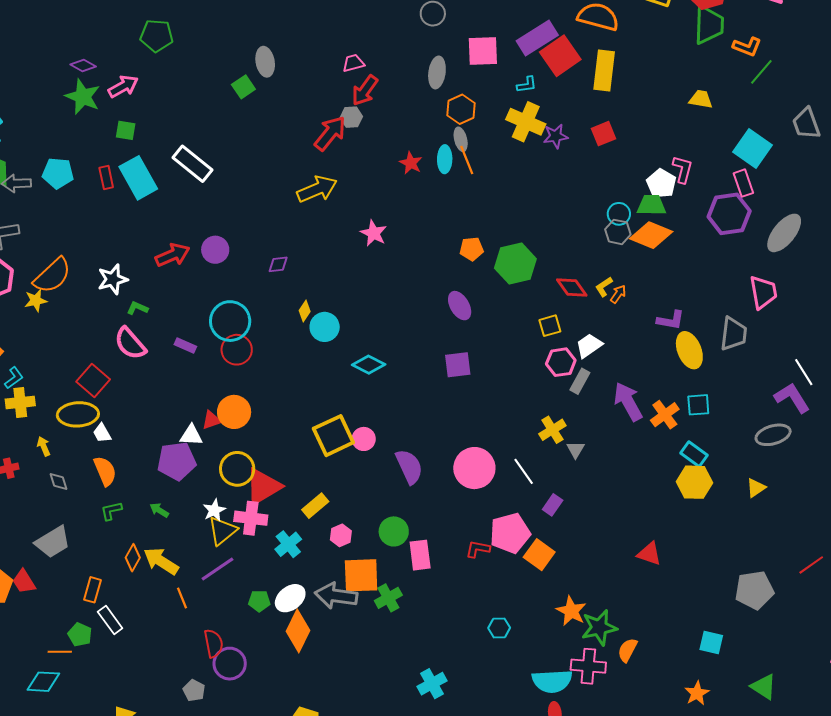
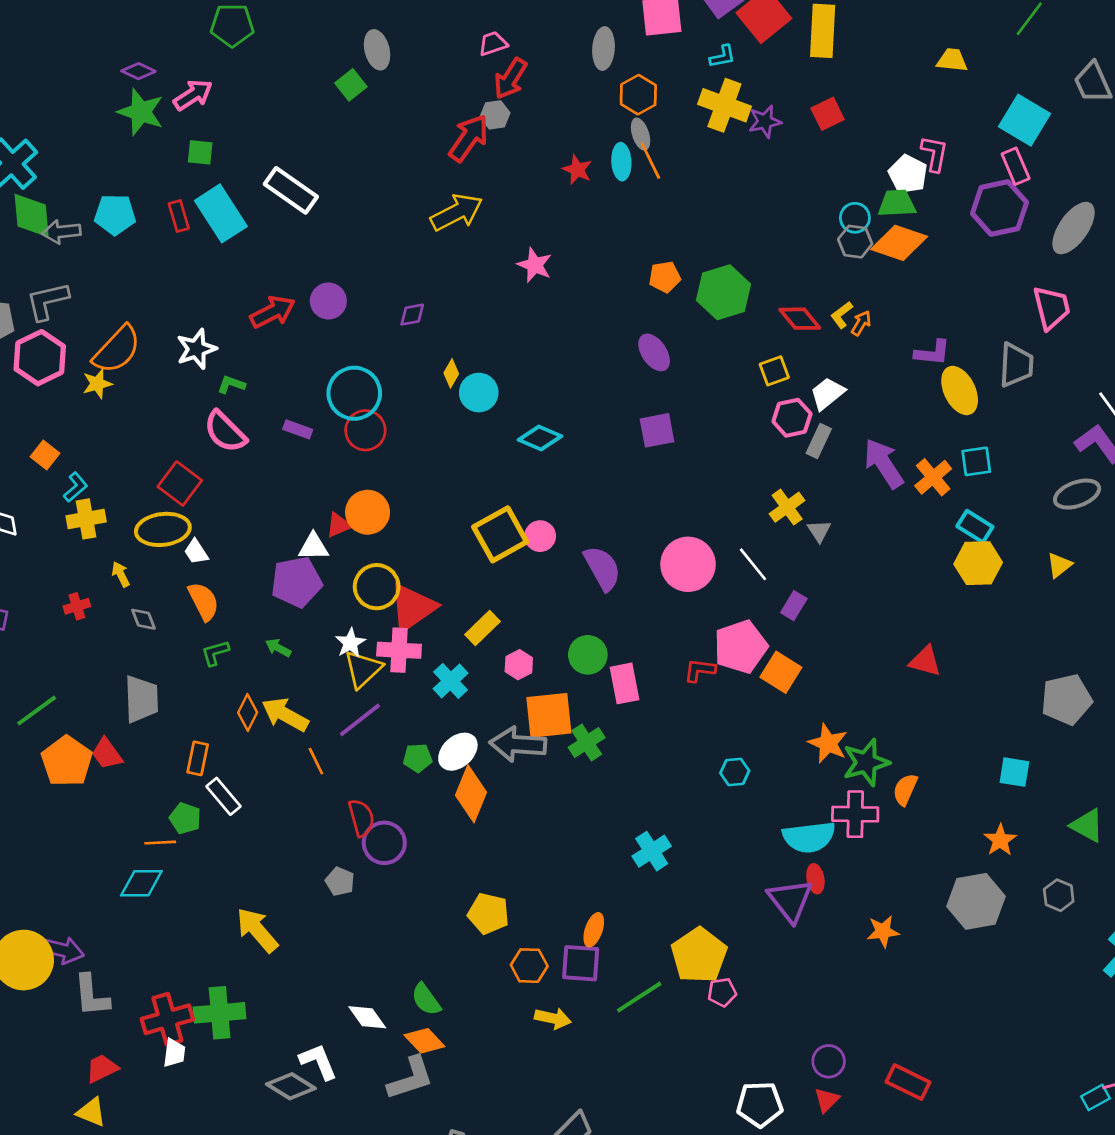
gray trapezoid: (53, 542) -> (141, 699), turned -57

